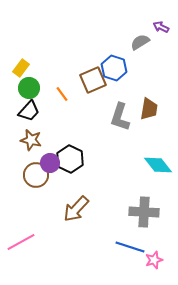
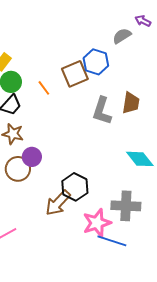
black hexagon: (70, 159) -> (75, 187), moved
pink star: (154, 260) -> (97, 223), moved, size x1.6

